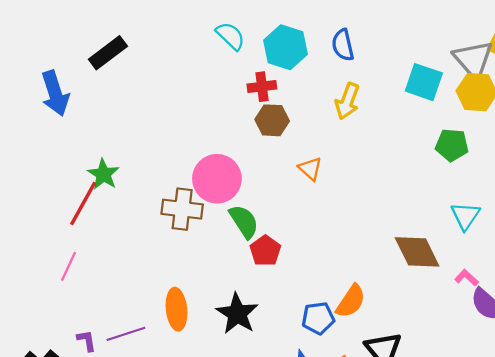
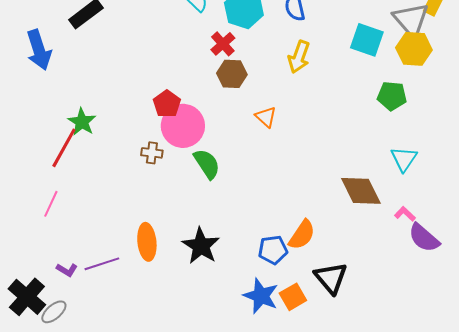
red cross: (262, 87) -> (223, 44), turned -35
brown cross: (182, 209) -> (152, 153), size x0.6
red pentagon: (265, 251) -> (167, 104), moved
purple L-shape: (87, 341) -> (67, 270), turned 130

